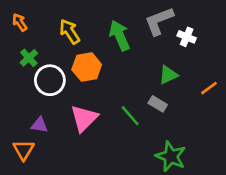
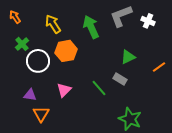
white cross: (187, 37) -> (148, 21), moved
pink triangle: (84, 118) -> (64, 90), size x0.7
orange triangle: (24, 150) -> (41, 114), moved

